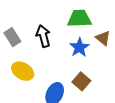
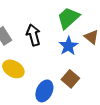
green trapezoid: (79, 19) -> (68, 18), turned -40

